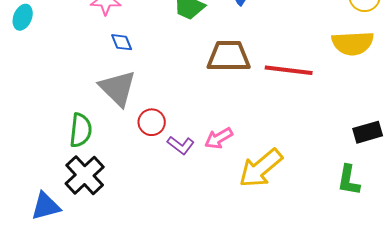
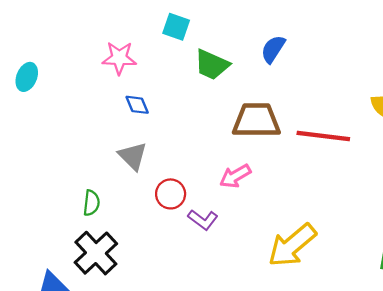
gray triangle: (118, 88) -> (133, 156), size x0.7
green semicircle: (81, 130) -> (91, 203), size x0.7
pink arrow: (219, 138) -> (235, 176), moved

